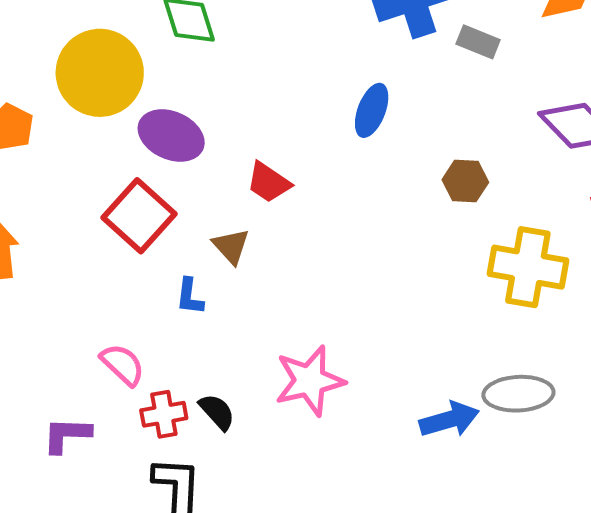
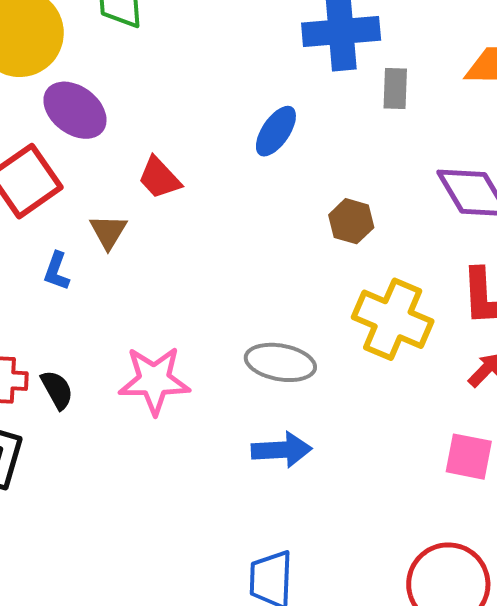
gray rectangle: (478, 42) -> (395, 89), turned 57
gray ellipse: (518, 394) -> (280, 362), moved

